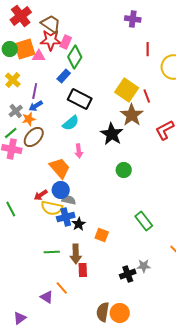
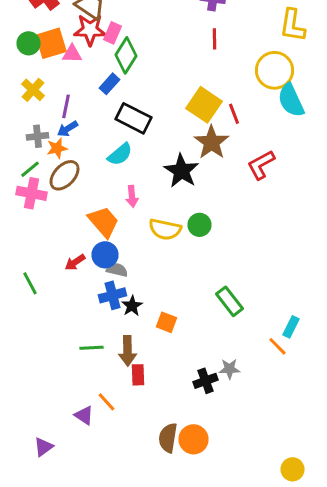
red line: (148, 49) -> (214, 39), moved
gray cross: (16, 111) -> (38, 136), turned 32
yellow semicircle: (52, 208) -> (165, 229), moved

